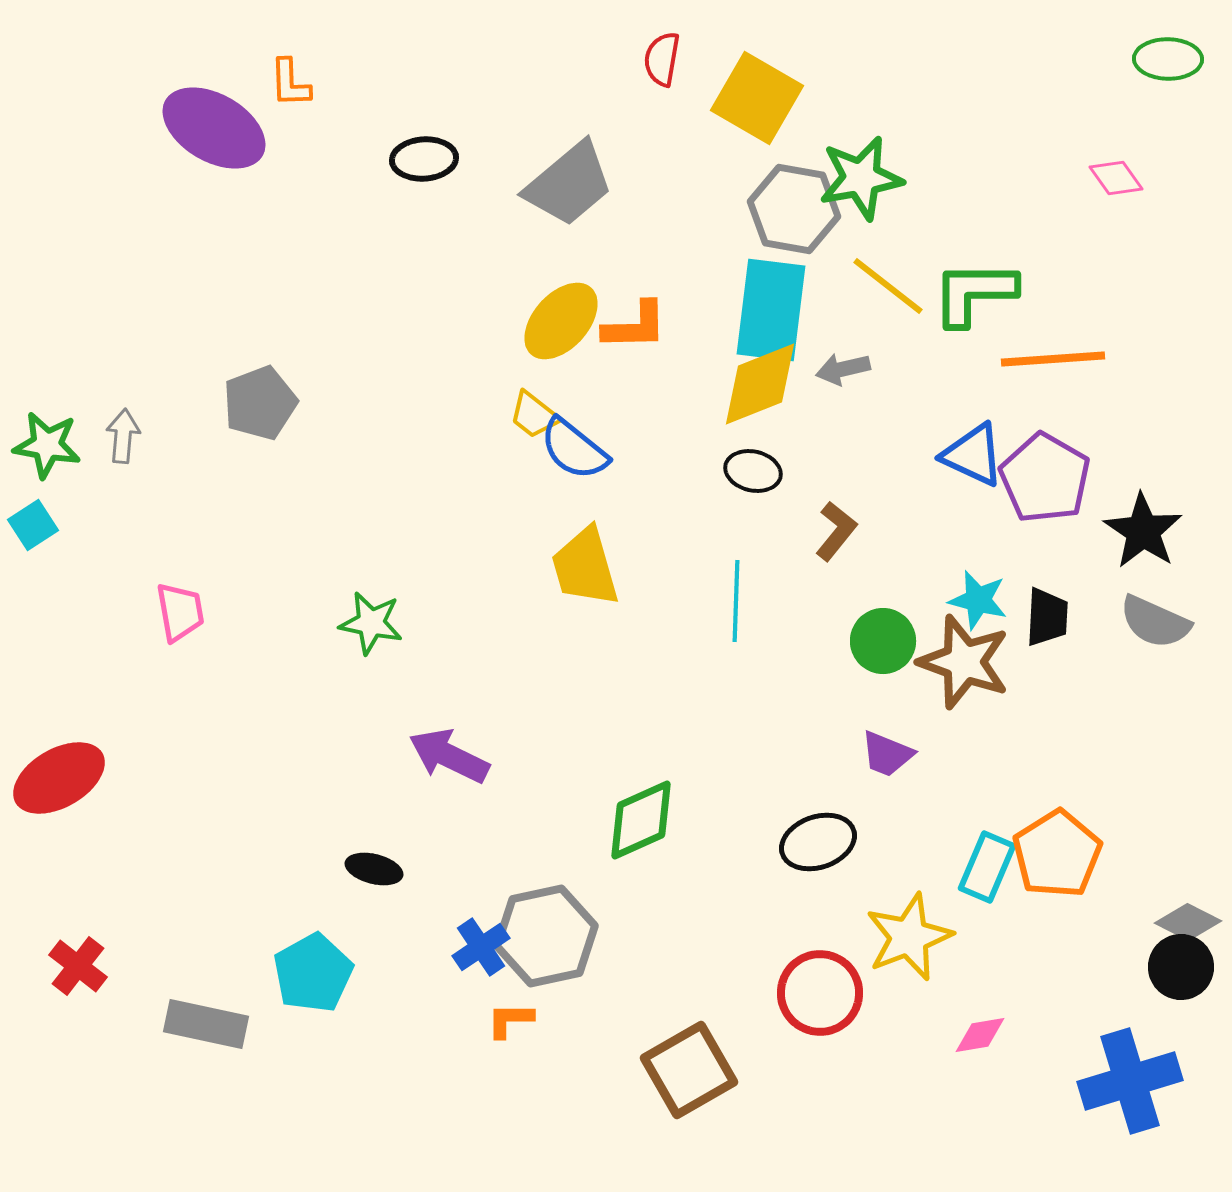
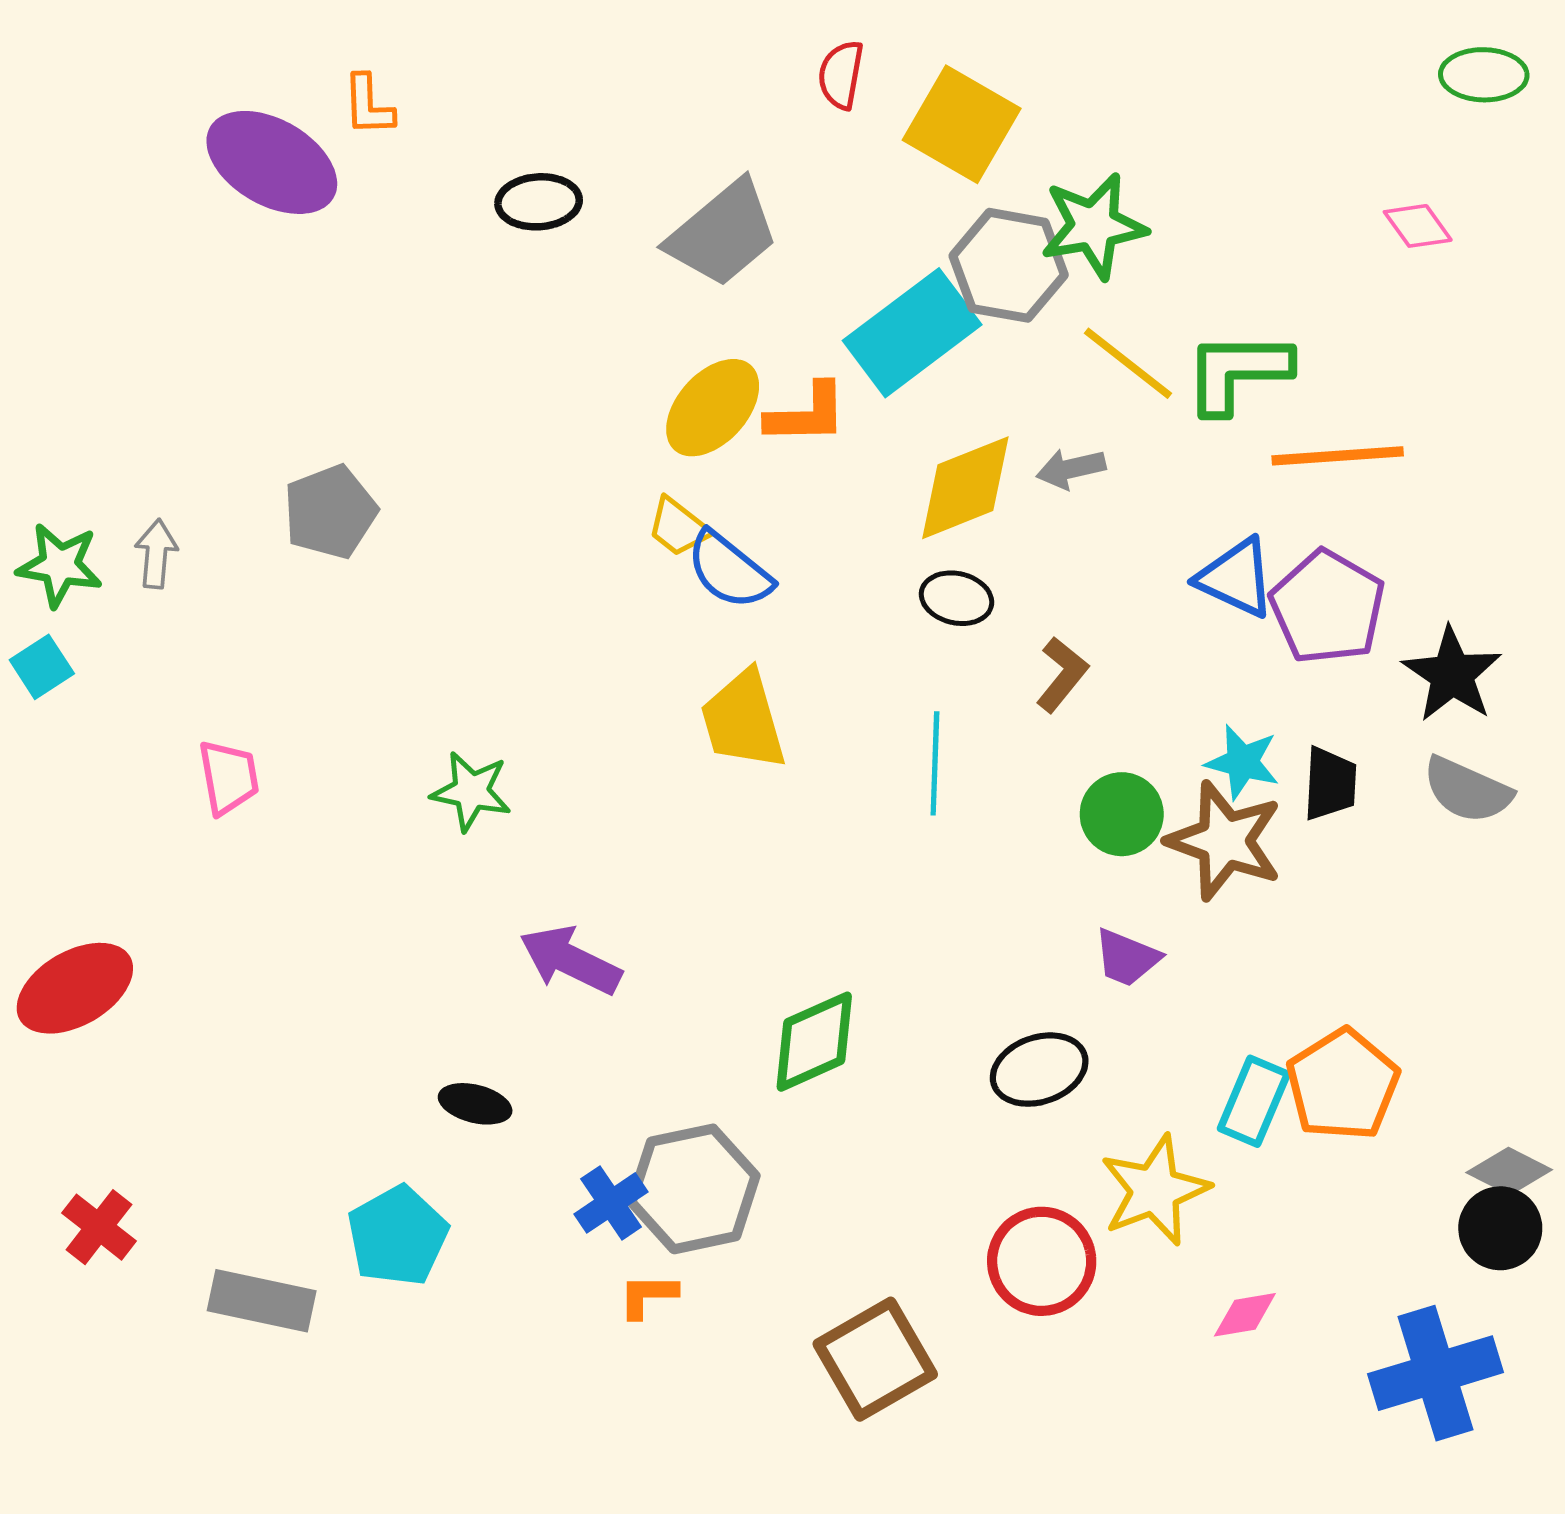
cyan rectangle: (771, 310) -> (912, 333), moved, turned 46

